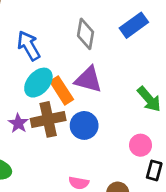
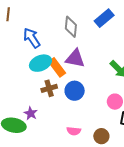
cyan ellipse: (38, 83) -> (40, 63), turned 30
brown cross: (48, 119) -> (49, 88), size x0.7
purple star: (18, 123) -> (31, 113), moved

